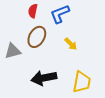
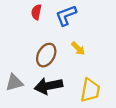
brown ellipse: (37, 37) -> (46, 55), moved
gray triangle: (13, 51) -> (14, 83), moved

